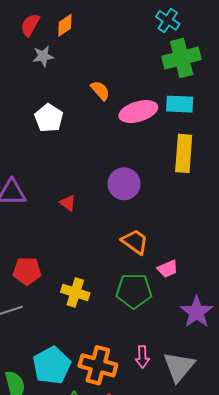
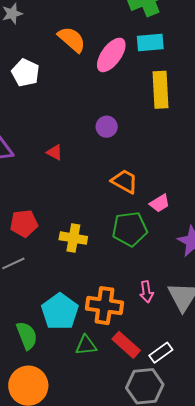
orange semicircle: (100, 90) -> (72, 39), size x1.4
pink ellipse: (138, 112) -> (111, 55), turned -30
purple circle: (124, 184) -> (107, 127), size x0.7

